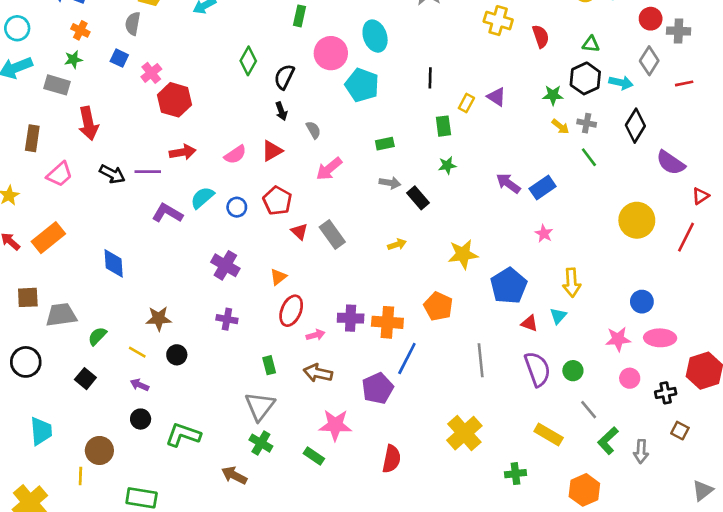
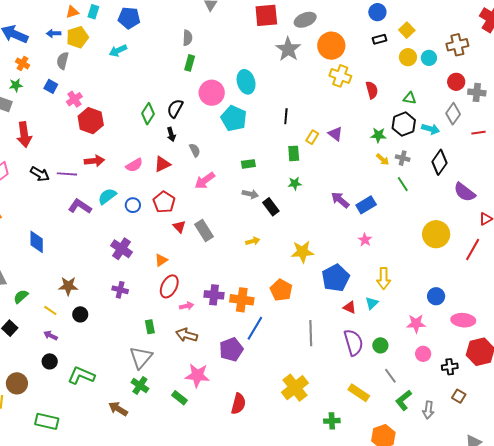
green diamond: (248, 61) -> (148, 114), moved
pink ellipse: (660, 338) -> (463, 320), moved

